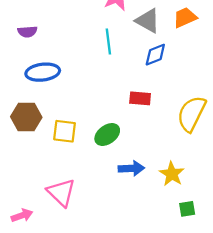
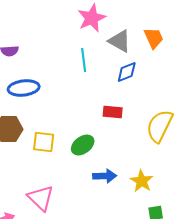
orange trapezoid: (185, 17) -> (154, 38), turned 90

